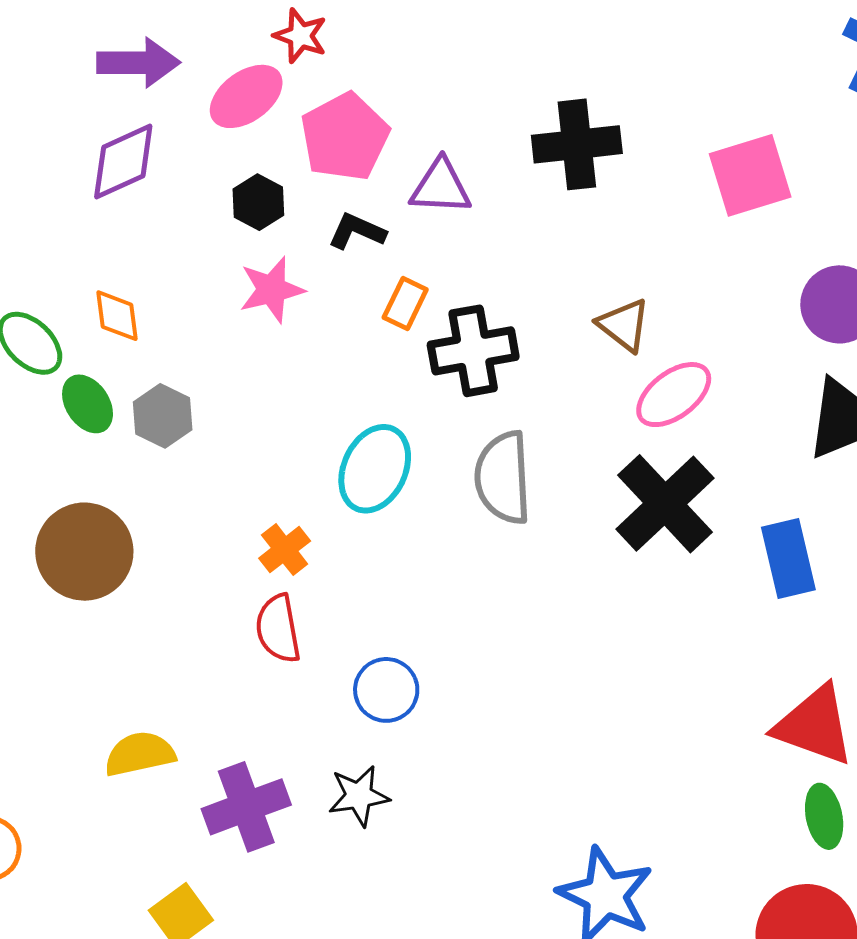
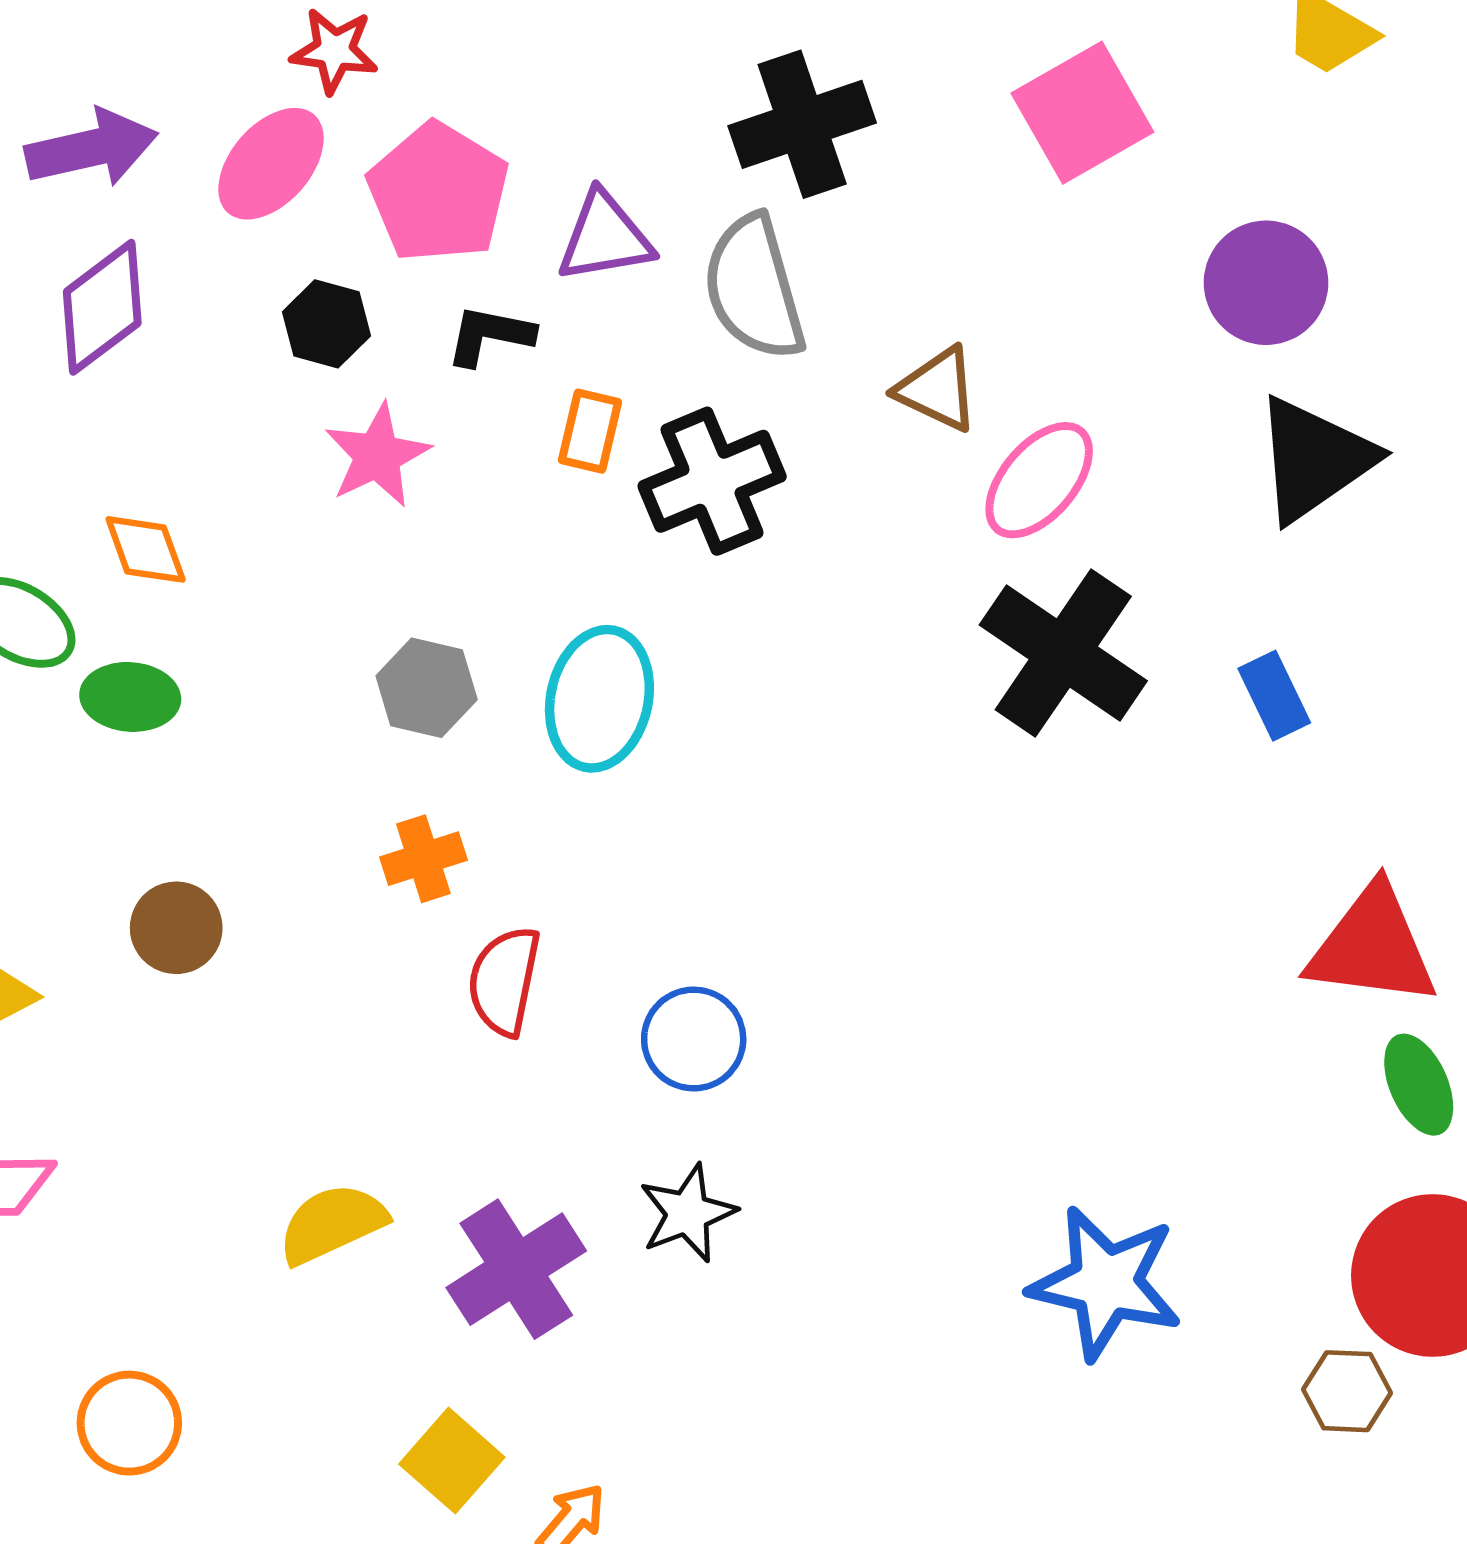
green ellipse: (88, 404) -> (130, 697), turned -40
gray hexagon: (163, 416) -> (427, 688), moved
gray semicircle: (503, 478) -> (754, 288), moved
orange cross: (285, 550) -> (423, 859), moved, turned 33
brown circle: (84, 552) -> (176, 928), size x0.6
blue rectangle: (788, 558) -> (1274, 696), size x0.7
red semicircle: (278, 629) -> (504, 981), turned 34

